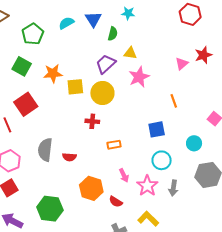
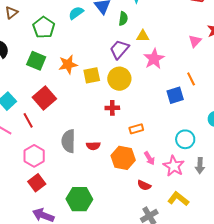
blue square: (157, 129) -> (175, 95), moved
orange hexagon: (91, 188) -> (123, 158), moved

